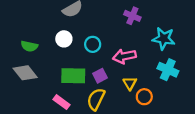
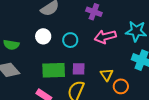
purple cross: (132, 16) -> (94, 12), moved
pink arrow: (124, 56) -> (105, 37), moved
purple square: (100, 76) -> (79, 69), turned 32

